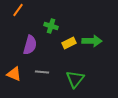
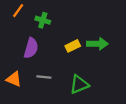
green cross: (51, 26) -> (43, 20), moved
green triangle: (75, 79) -> (79, 84), turned 30

